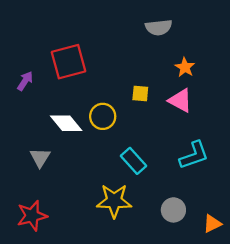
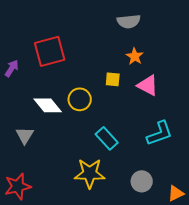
orange star: (185, 67) -> (135, 56), moved

